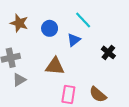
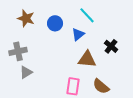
brown triangle: (55, 66) -> (87, 59), moved

